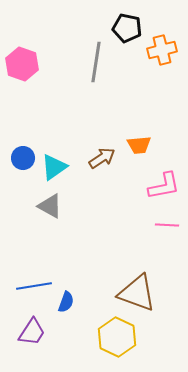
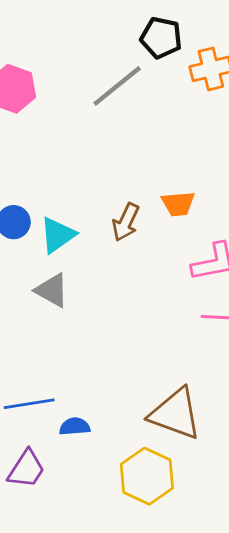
gray line: (96, 62) -> (117, 86), turned 42
brown arrow: (102, 158) -> (126, 222), turned 148
blue semicircle: (66, 302) -> (75, 426), turned -115

